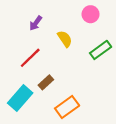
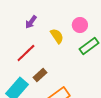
pink circle: (91, 14) -> (80, 25), moved

